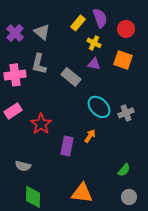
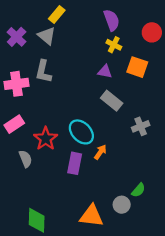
yellow rectangle: (78, 23) -> (57, 15), moved
red circle: (126, 29) -> (152, 32), moved
yellow cross: (94, 43) -> (114, 45), moved
gray rectangle: (71, 77) -> (112, 101), moved
cyan ellipse: (99, 107) -> (81, 132), moved
gray semicircle: (23, 166) -> (25, 159), moved, turned -126
gray circle: (129, 197) -> (122, 205), moved

